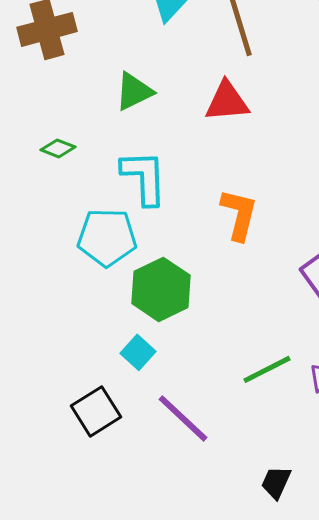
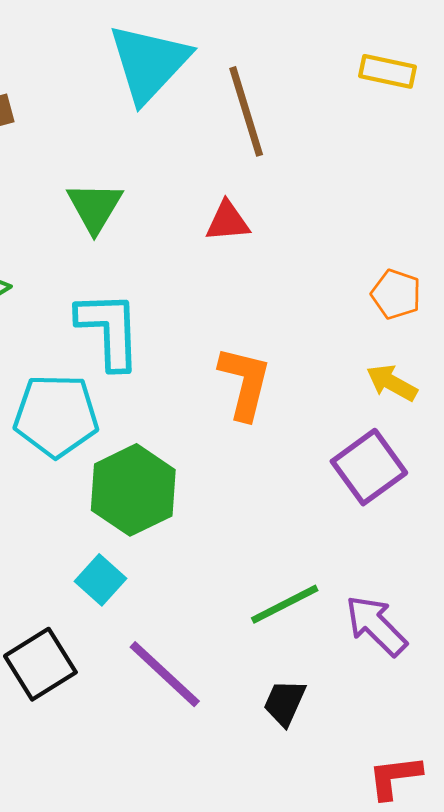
green triangle: (134, 91) -> (95, 207), turned -33
red triangle: (227, 101) -> (228, 221), size x0.7
black trapezoid: (276, 482) -> (285, 703), moved

